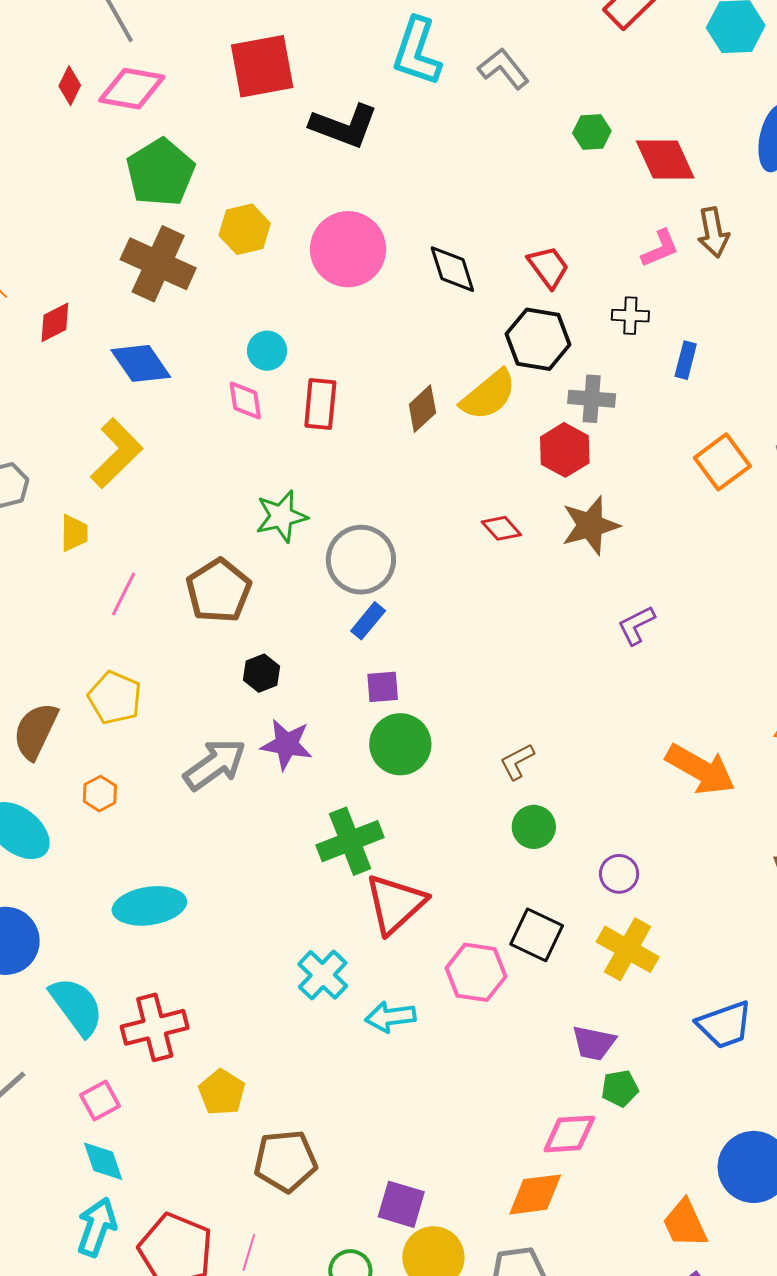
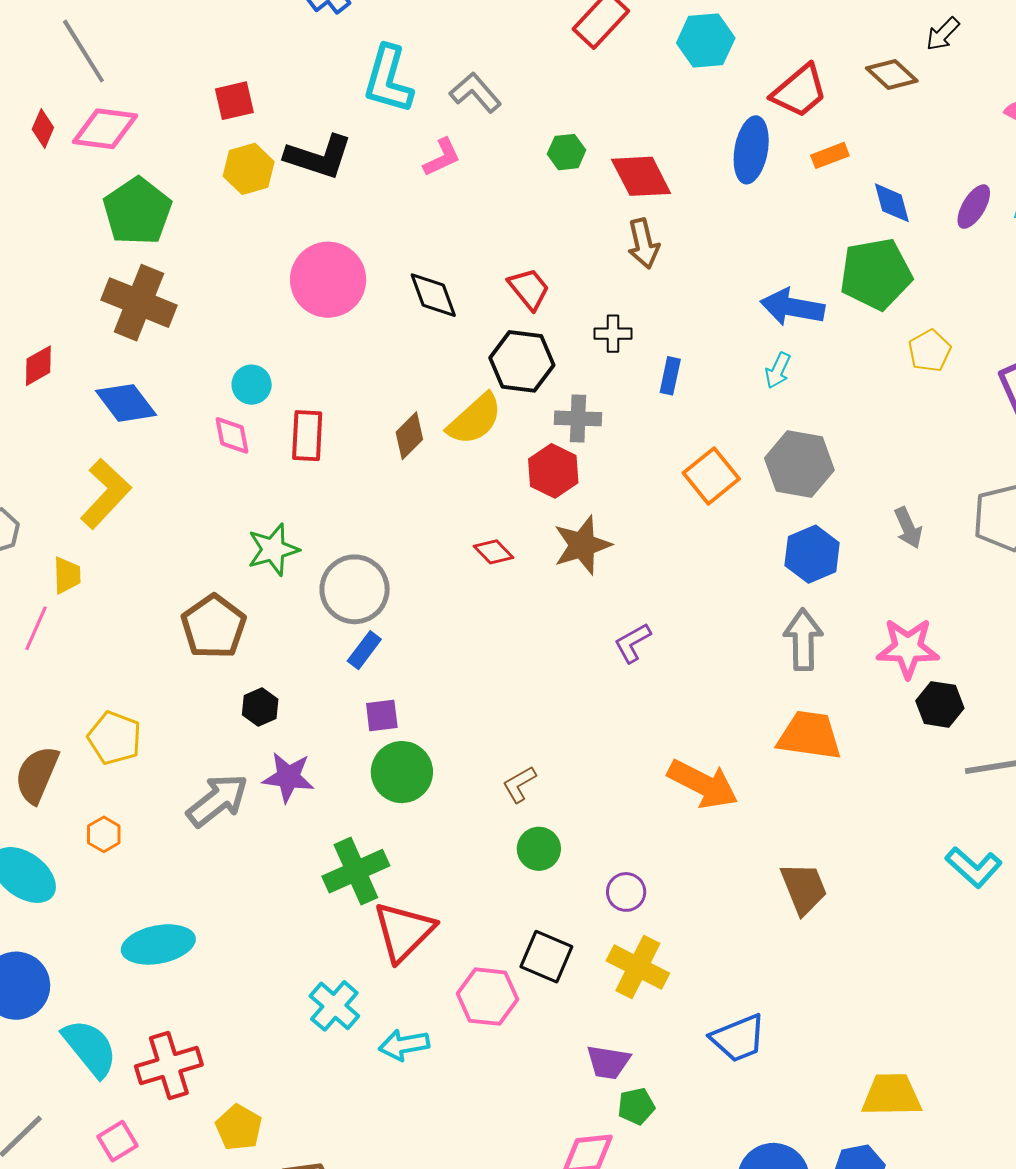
red square: (262, 66) -> (234, 101), size x0.6
yellow hexagon: (245, 229) -> (249, 169), moved
brown arrow: (713, 232) -> (643, 244), moved
pink L-shape: (660, 248) -> (442, 157), moved
pink line: (124, 594) -> (36, 628), moved

